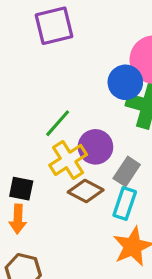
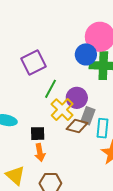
purple square: (54, 26) -> (33, 63), moved
gray rectangle: (127, 171) -> (88, 116), moved

